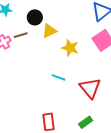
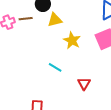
red triangle: (90, 88) -> (84, 84), size x0.6

